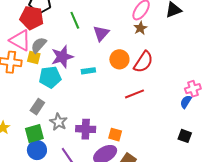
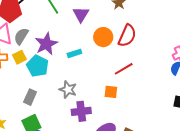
yellow square: (34, 57) -> (19, 57), moved, turned -32
cyan pentagon: (50, 77) -> (38, 66), turned -30
gray star: (58, 122) -> (68, 90), moved
orange square: (115, 135) -> (111, 92), moved

